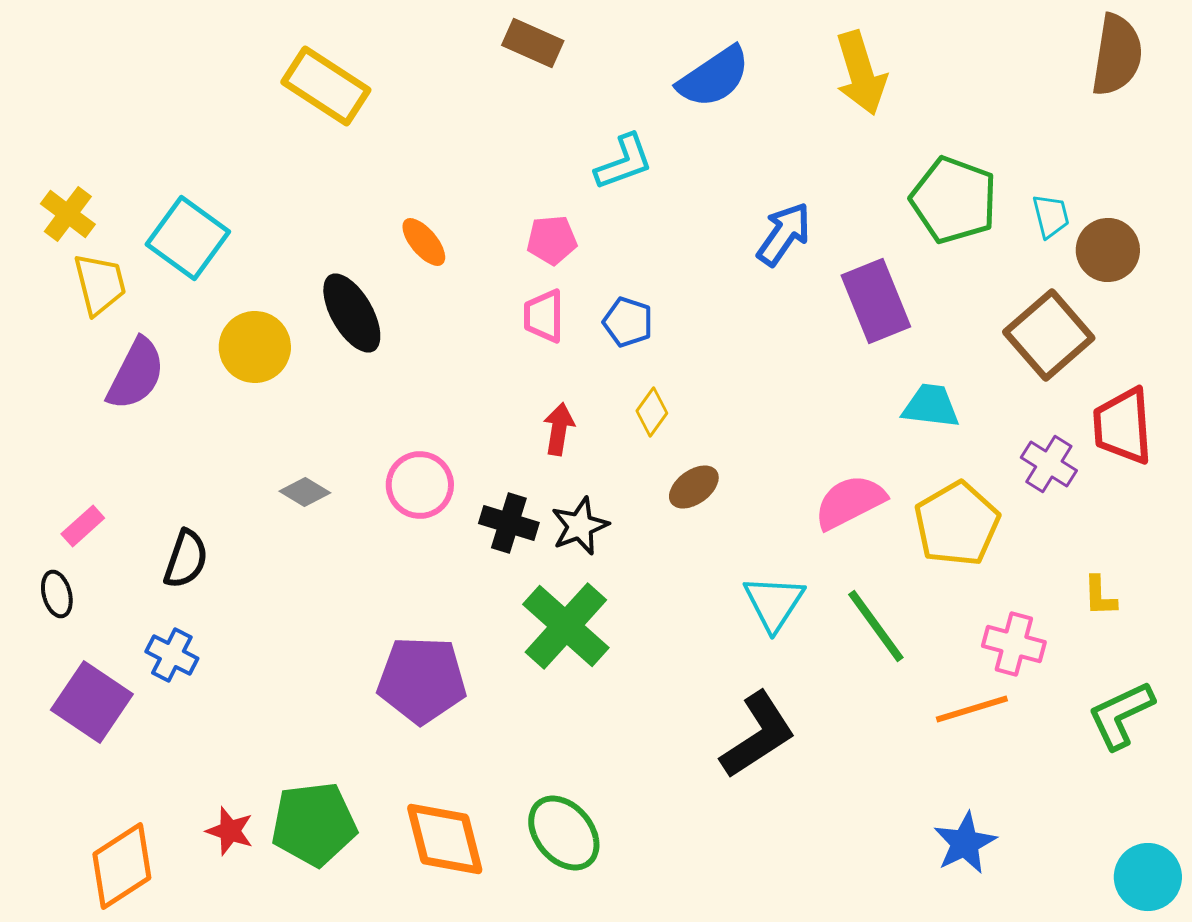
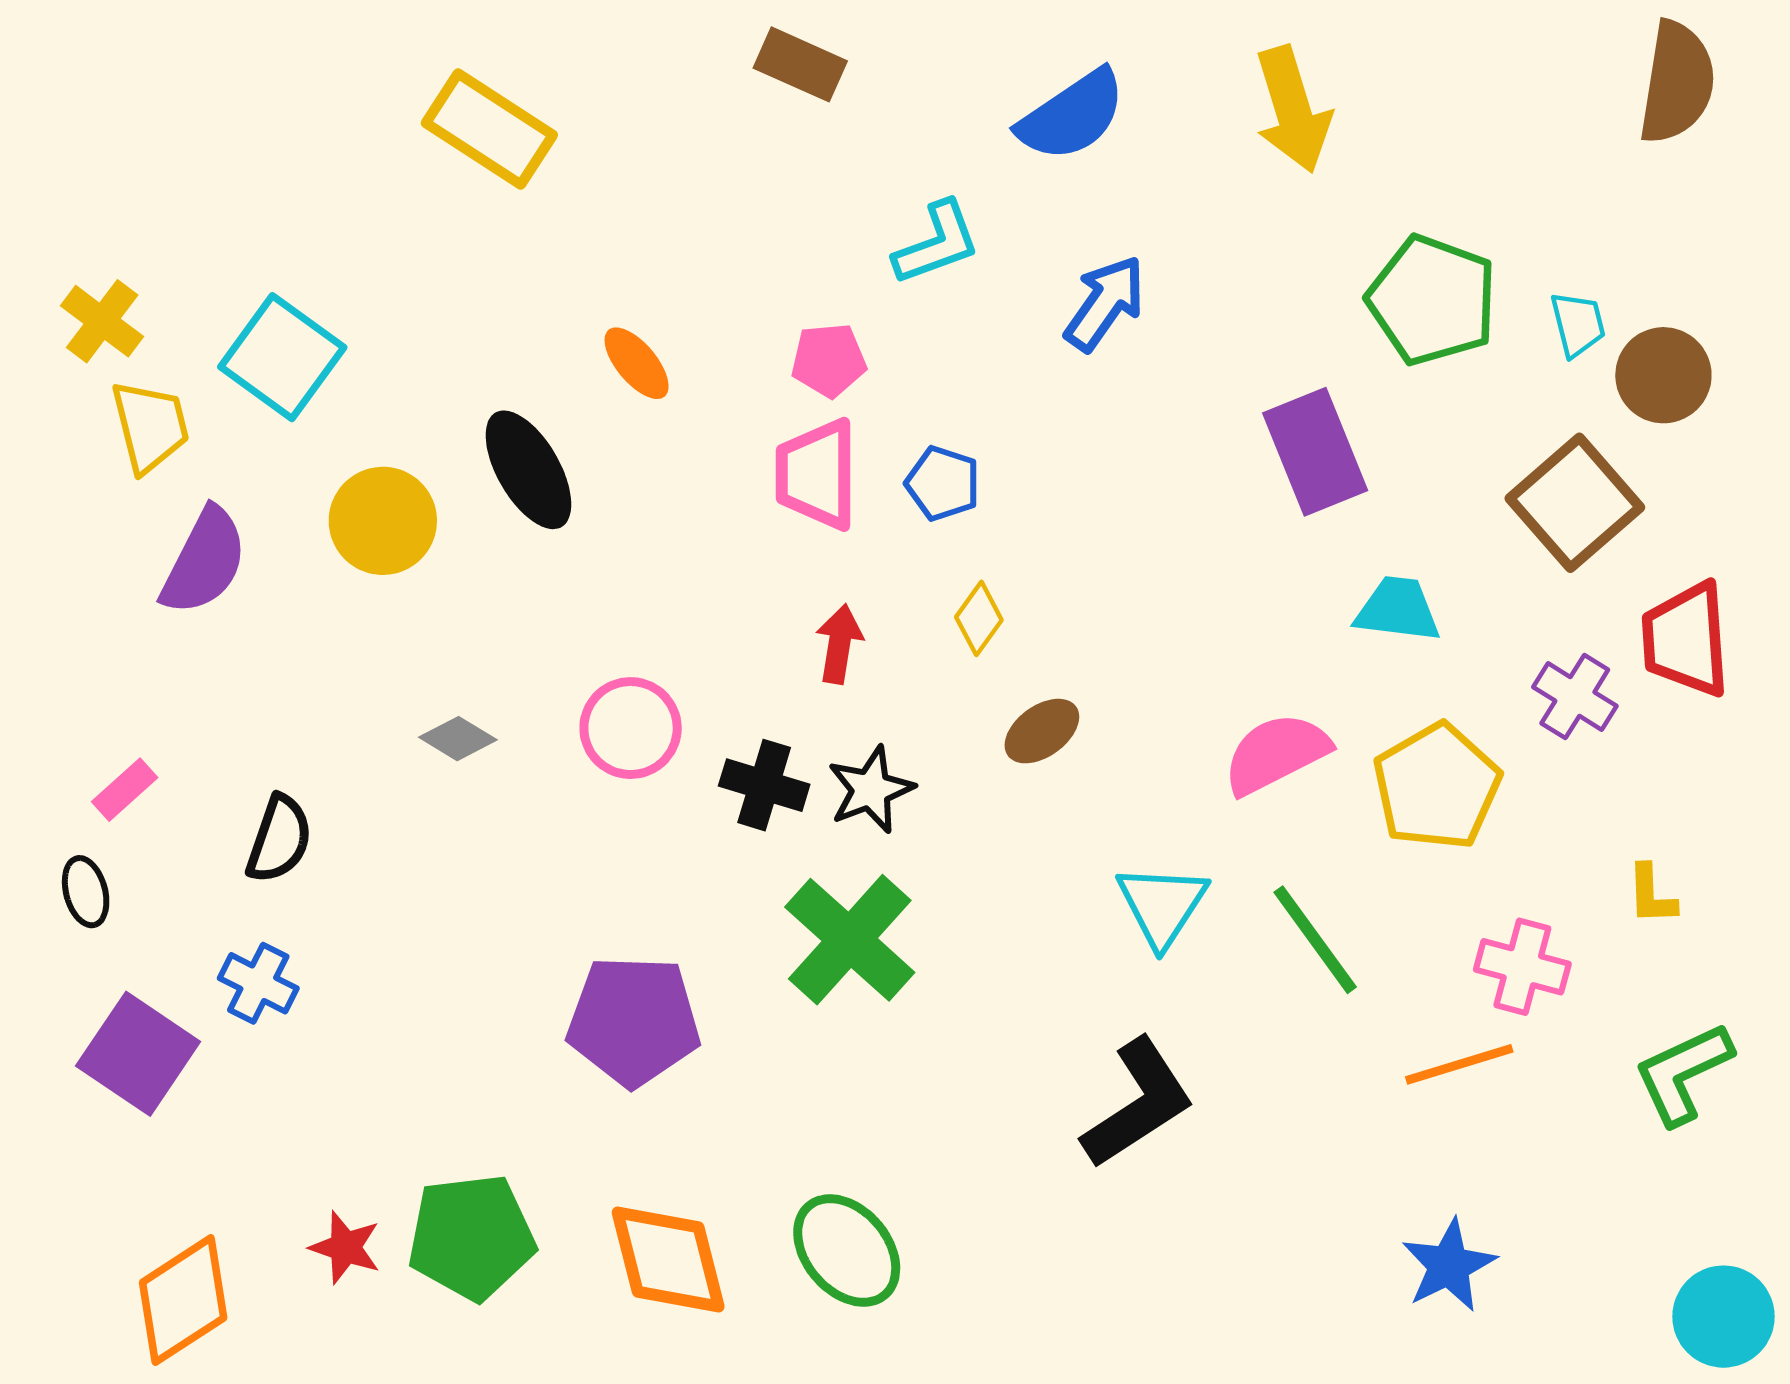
blue arrow: (784, 234) -> (1105, 303), moved
pink trapezoid: (544, 316) -> (817, 474), size x1.4

